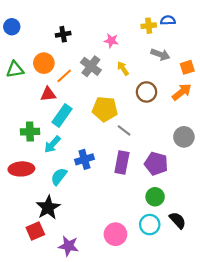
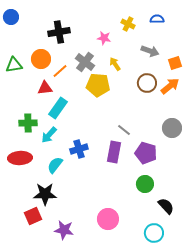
yellow cross: (149, 26) -> (128, 24), moved, turned 32
blue circle: (12, 27) -> (11, 17), moved
black cross: (63, 34) -> (59, 32), size x1.5
brown circle: (147, 92) -> (147, 83), moved
yellow pentagon: (105, 109) -> (98, 85), moved
gray line: (124, 130) -> (124, 130), moved
black star: (48, 207) -> (45, 194), turned 30
cyan circle: (150, 225) -> (154, 233), moved

